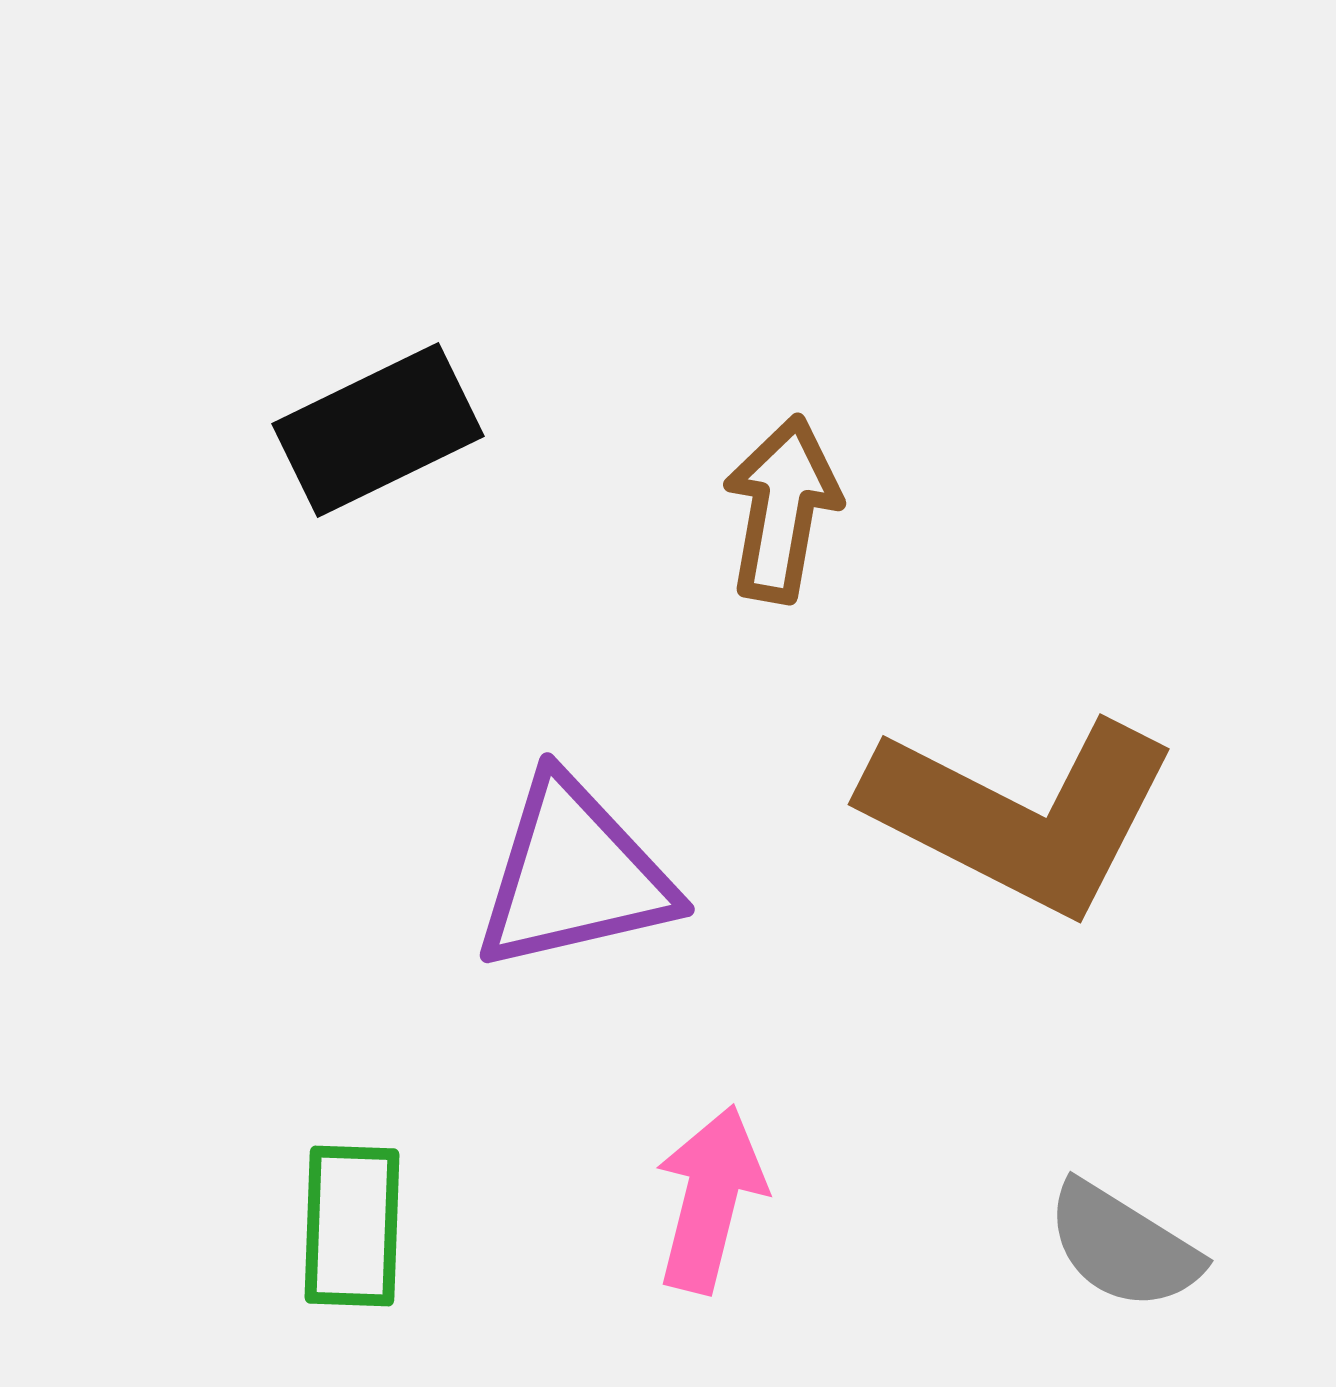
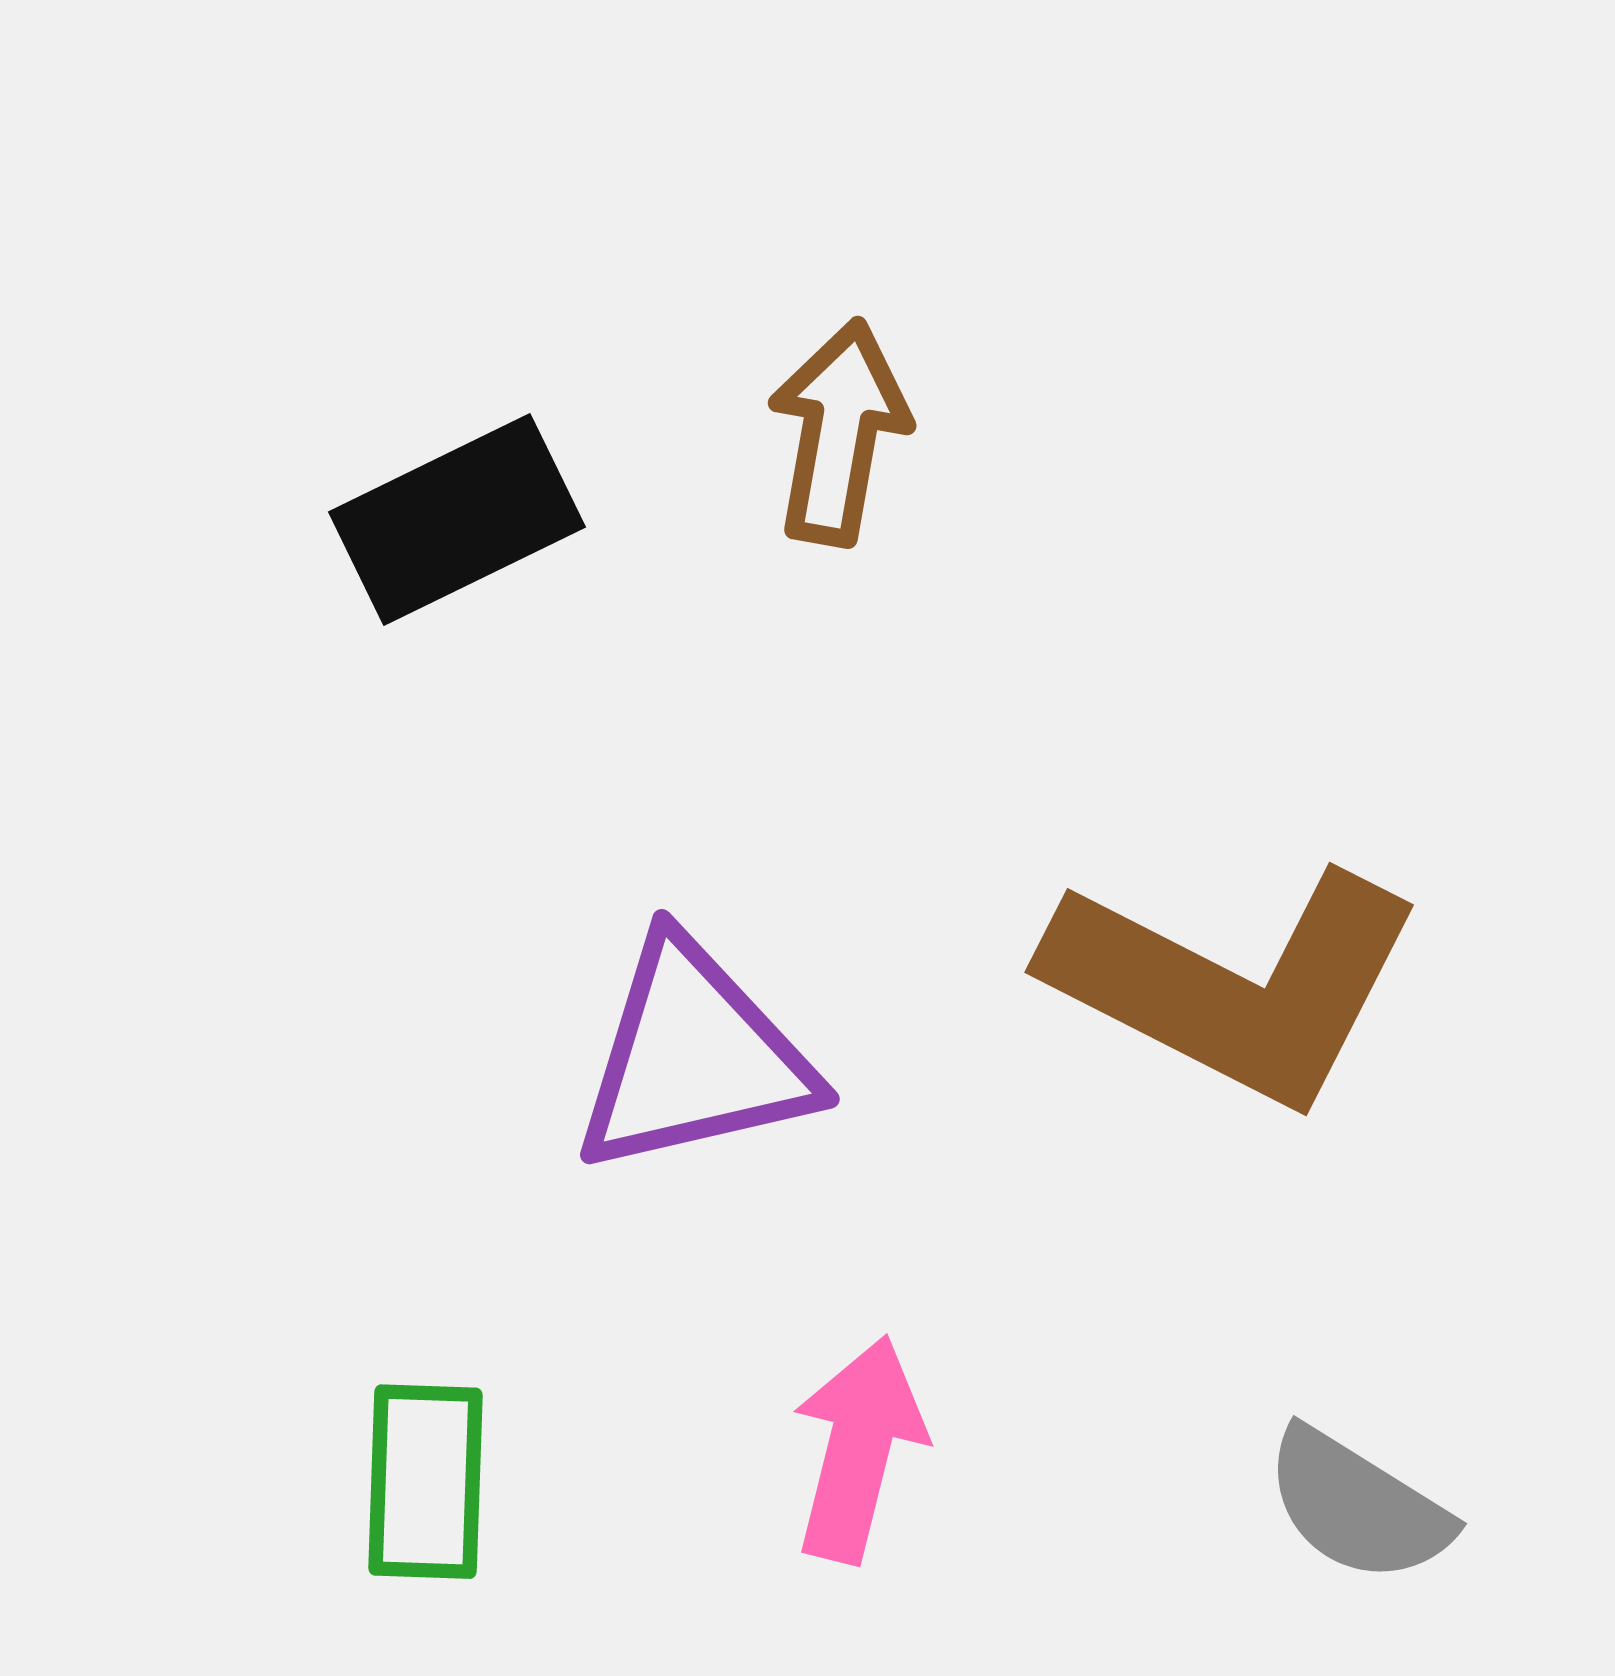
brown arrow: (782, 509) -> (839, 432), moved

